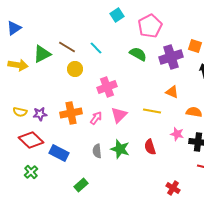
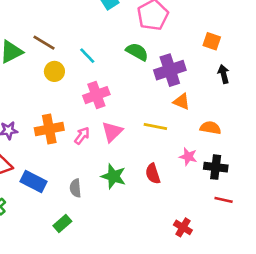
cyan line: (96, 48) -> (87, 56), moved
purple cross: (171, 57) -> (170, 70), moved
gray semicircle: (97, 151) -> (75, 188), moved

